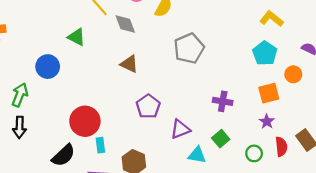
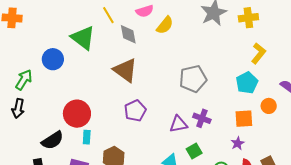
yellow L-shape: (272, 19) -> (258, 53), turned 80
green triangle: (76, 37) -> (83, 38), size x1.5
gray pentagon: (189, 48) -> (193, 79), moved
brown triangle: (129, 64) -> (125, 70), size x1.5
purple triangle: (180, 129) -> (179, 124), moved

